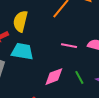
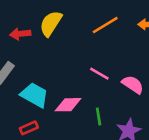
cyan trapezoid: (22, 51) -> (34, 95), moved

